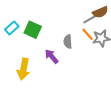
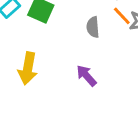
purple arrow: (52, 56) -> (86, 76), moved

